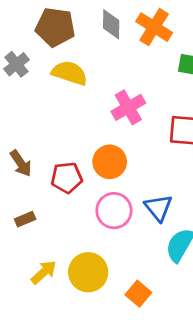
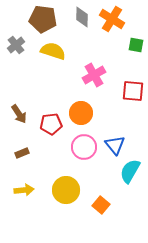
yellow arrow: (44, 272) -> (24, 190), moved, turned 36

